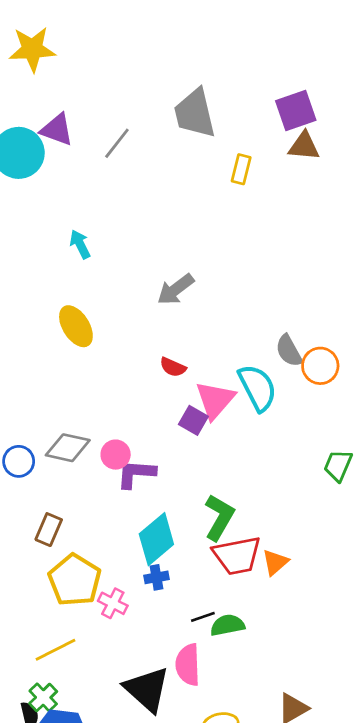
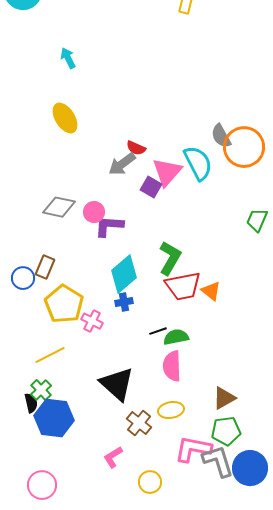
gray arrow: (176, 289) -> (122, 164), moved
orange circle: (320, 366) -> (244, 147), size x1.5
blue circle: (19, 461) -> (23, 278), moved
orange triangle: (275, 562) -> (211, 291), turned -40
pink semicircle: (188, 665) -> (172, 366), moved

